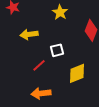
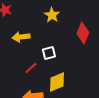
yellow diamond: (77, 73) -> (57, 82), moved

